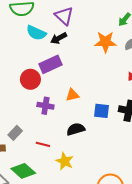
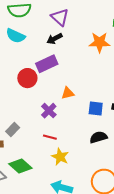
cyan semicircle: (36, 33) -> (16, 36), moved
purple cross: (45, 106) -> (49, 111), moved, turned 35
black semicircle: (76, 129) -> (98, 137), moved
red line: (43, 144) -> (50, 137), moved

